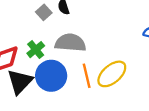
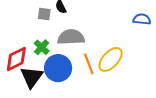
gray square: (44, 12) -> (44, 14), turned -32

